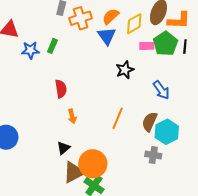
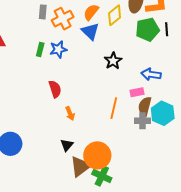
green pentagon: (165, 44) -> (148, 29), turned 30
pink rectangle: (147, 46) -> (137, 92), moved
blue star: (30, 50) -> (58, 49), moved
blue arrow: (161, 90) -> (151, 74), turned 144
gray cross: (153, 155) -> (142, 121), moved

